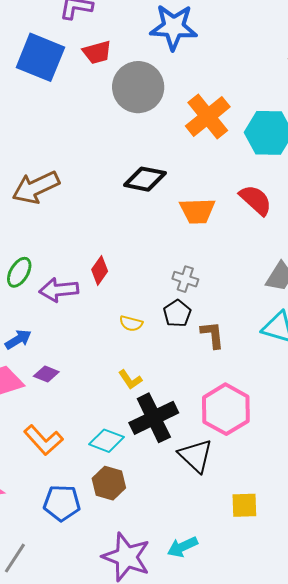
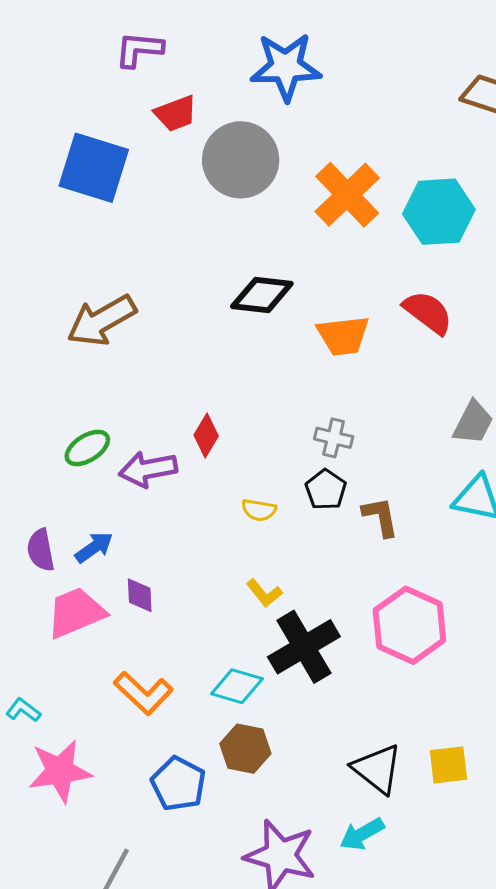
blue square: (40, 57) -> (94, 168), moved
green ellipse: (19, 272) -> (87, 448), turned 32
purple diamond: (46, 374) -> (140, 595), turned 70
black triangle: (196, 456) -> (377, 769), moved
blue pentagon: (62, 503) -> (178, 784), turned 30

